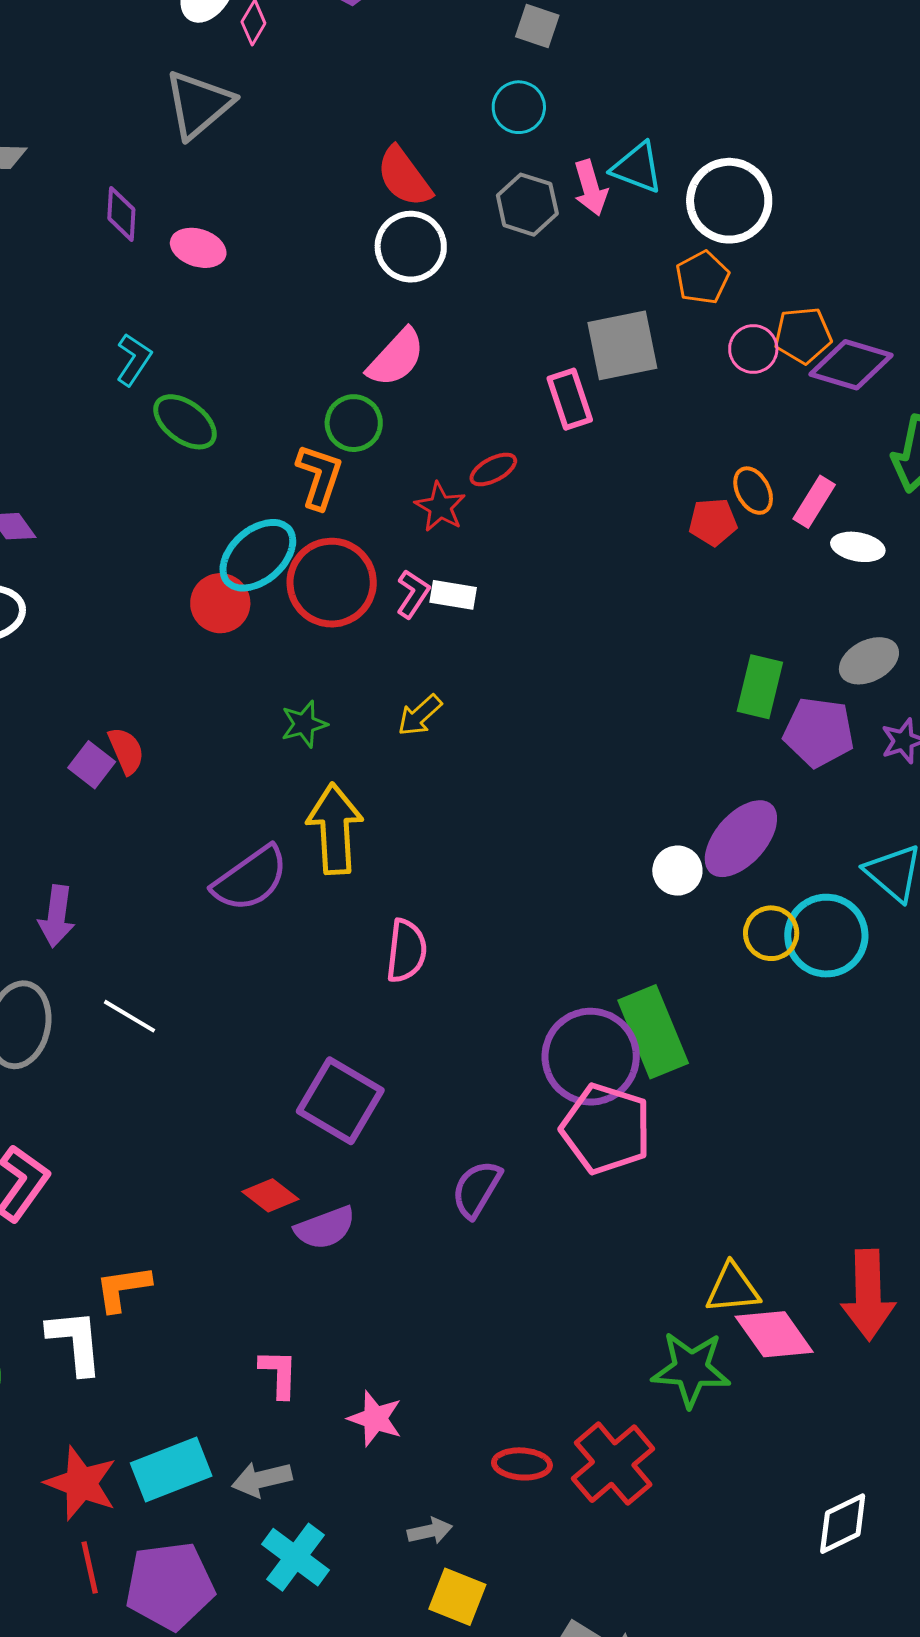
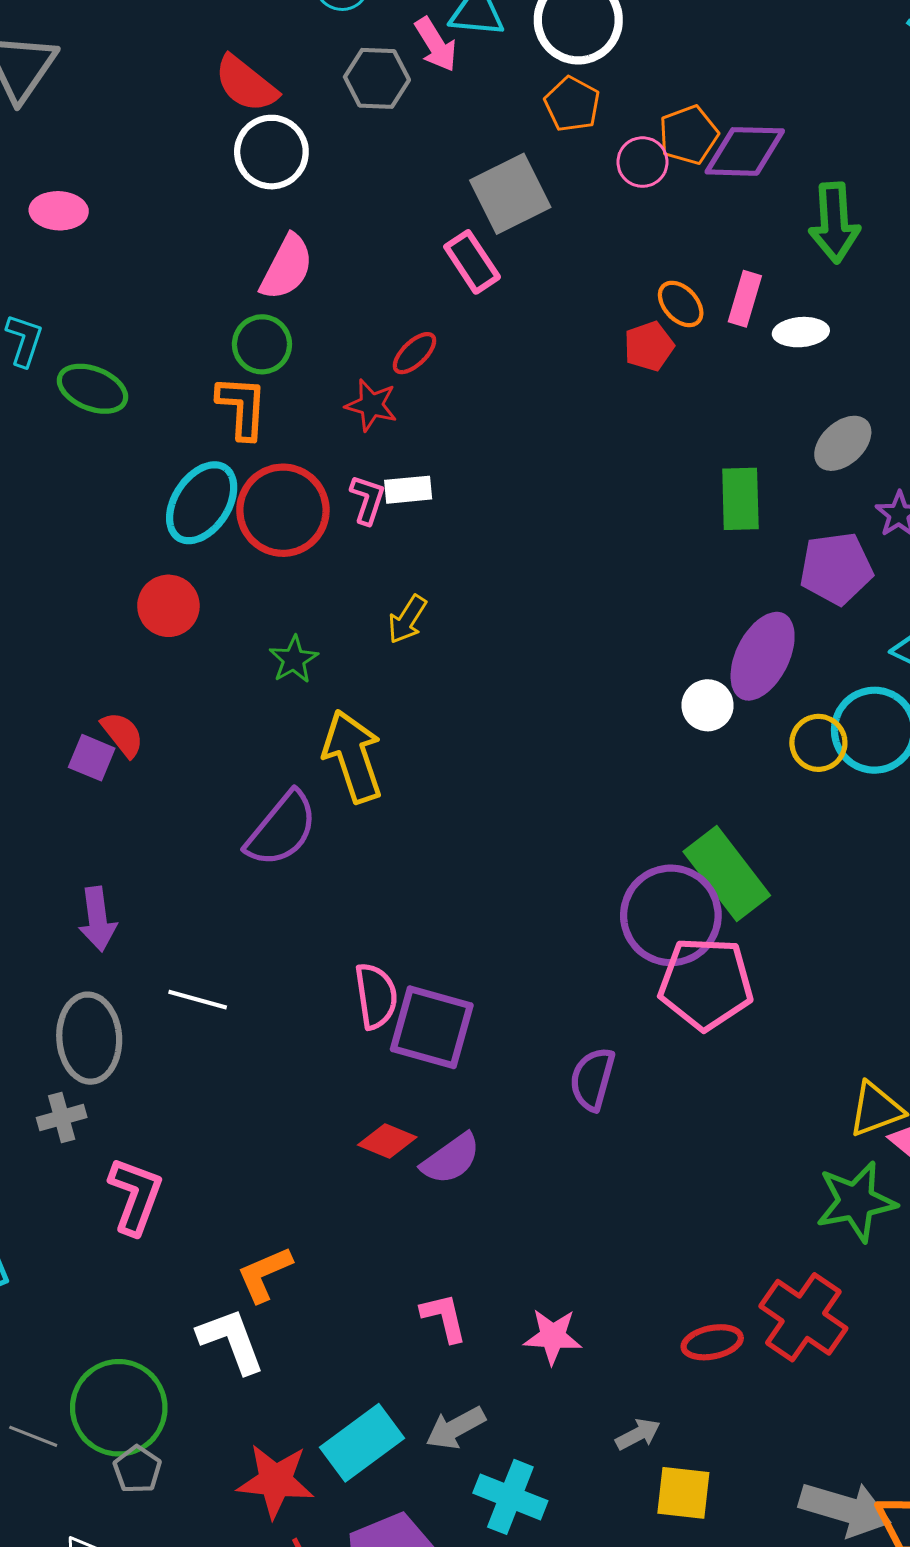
red circle: (220, 603) -> (168, 606), moved
purple pentagon: (819, 732) -> (836, 568), moved
pink semicircle: (406, 951) -> (376, 996), moved

